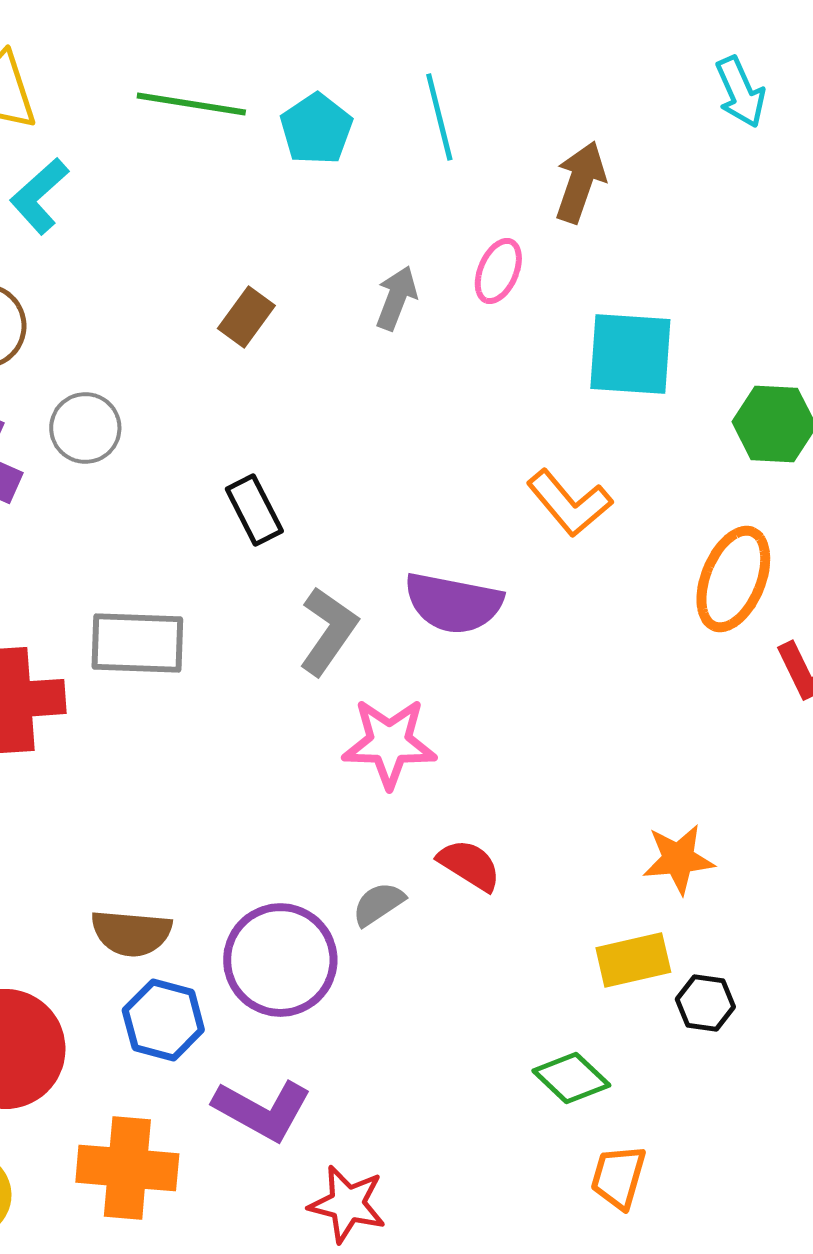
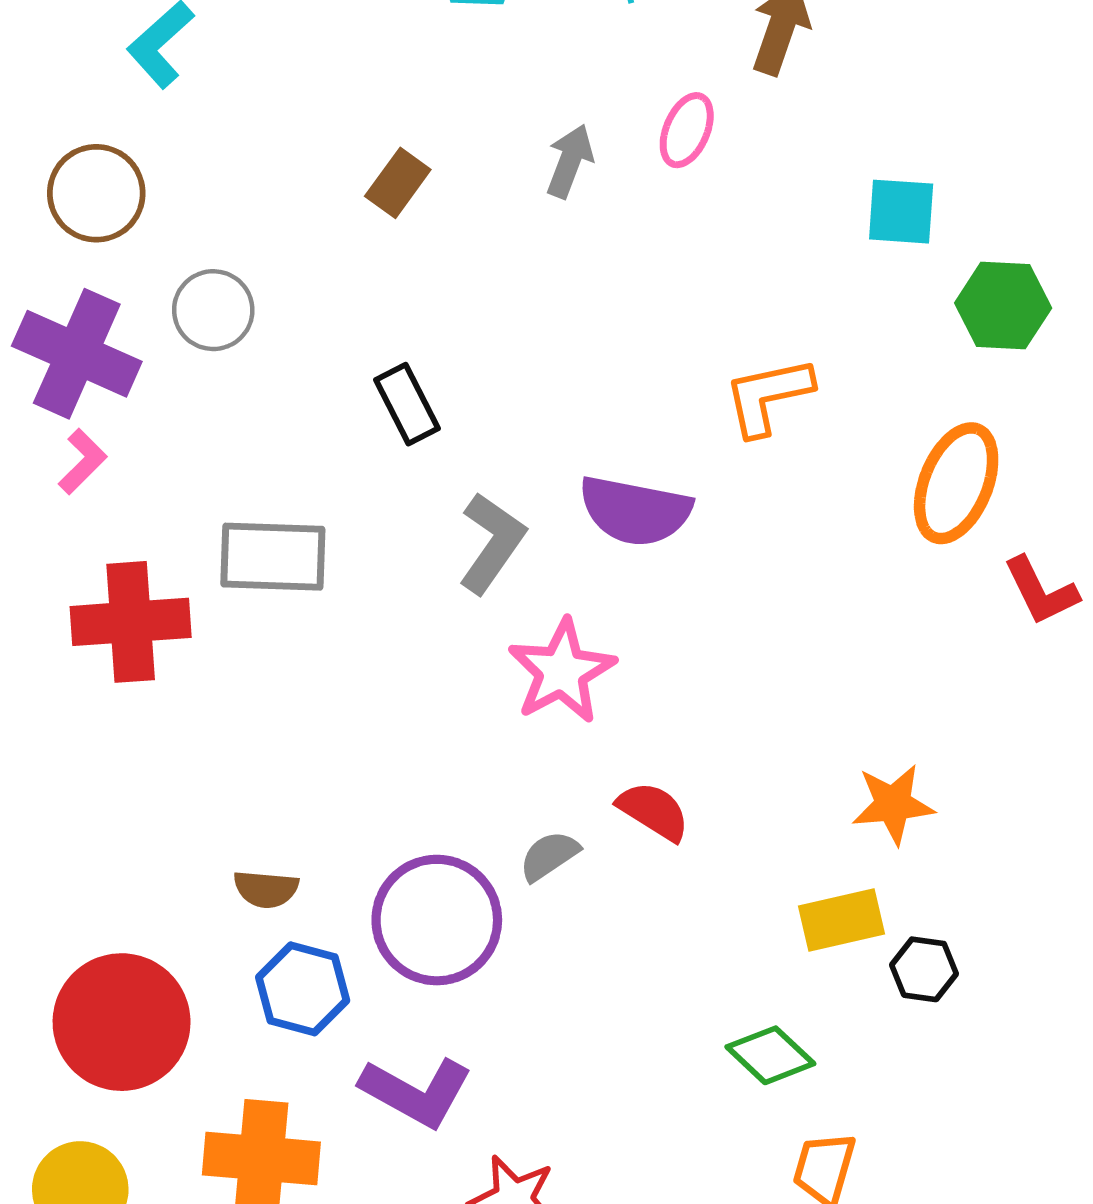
cyan square: (630, 354) -> (901, 212), moved, size x0.7
orange L-shape: (569, 503) -> (768, 396), turned 118
pink star: (389, 743) -> (562, 671), turned -30
brown semicircle: (131, 933) -> (266, 889), size x0.7

